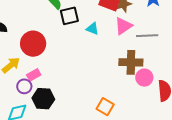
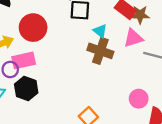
brown cross: (131, 62) -> (100, 51), moved
pink rectangle: (34, 75) -> (24, 60), size x1.5

